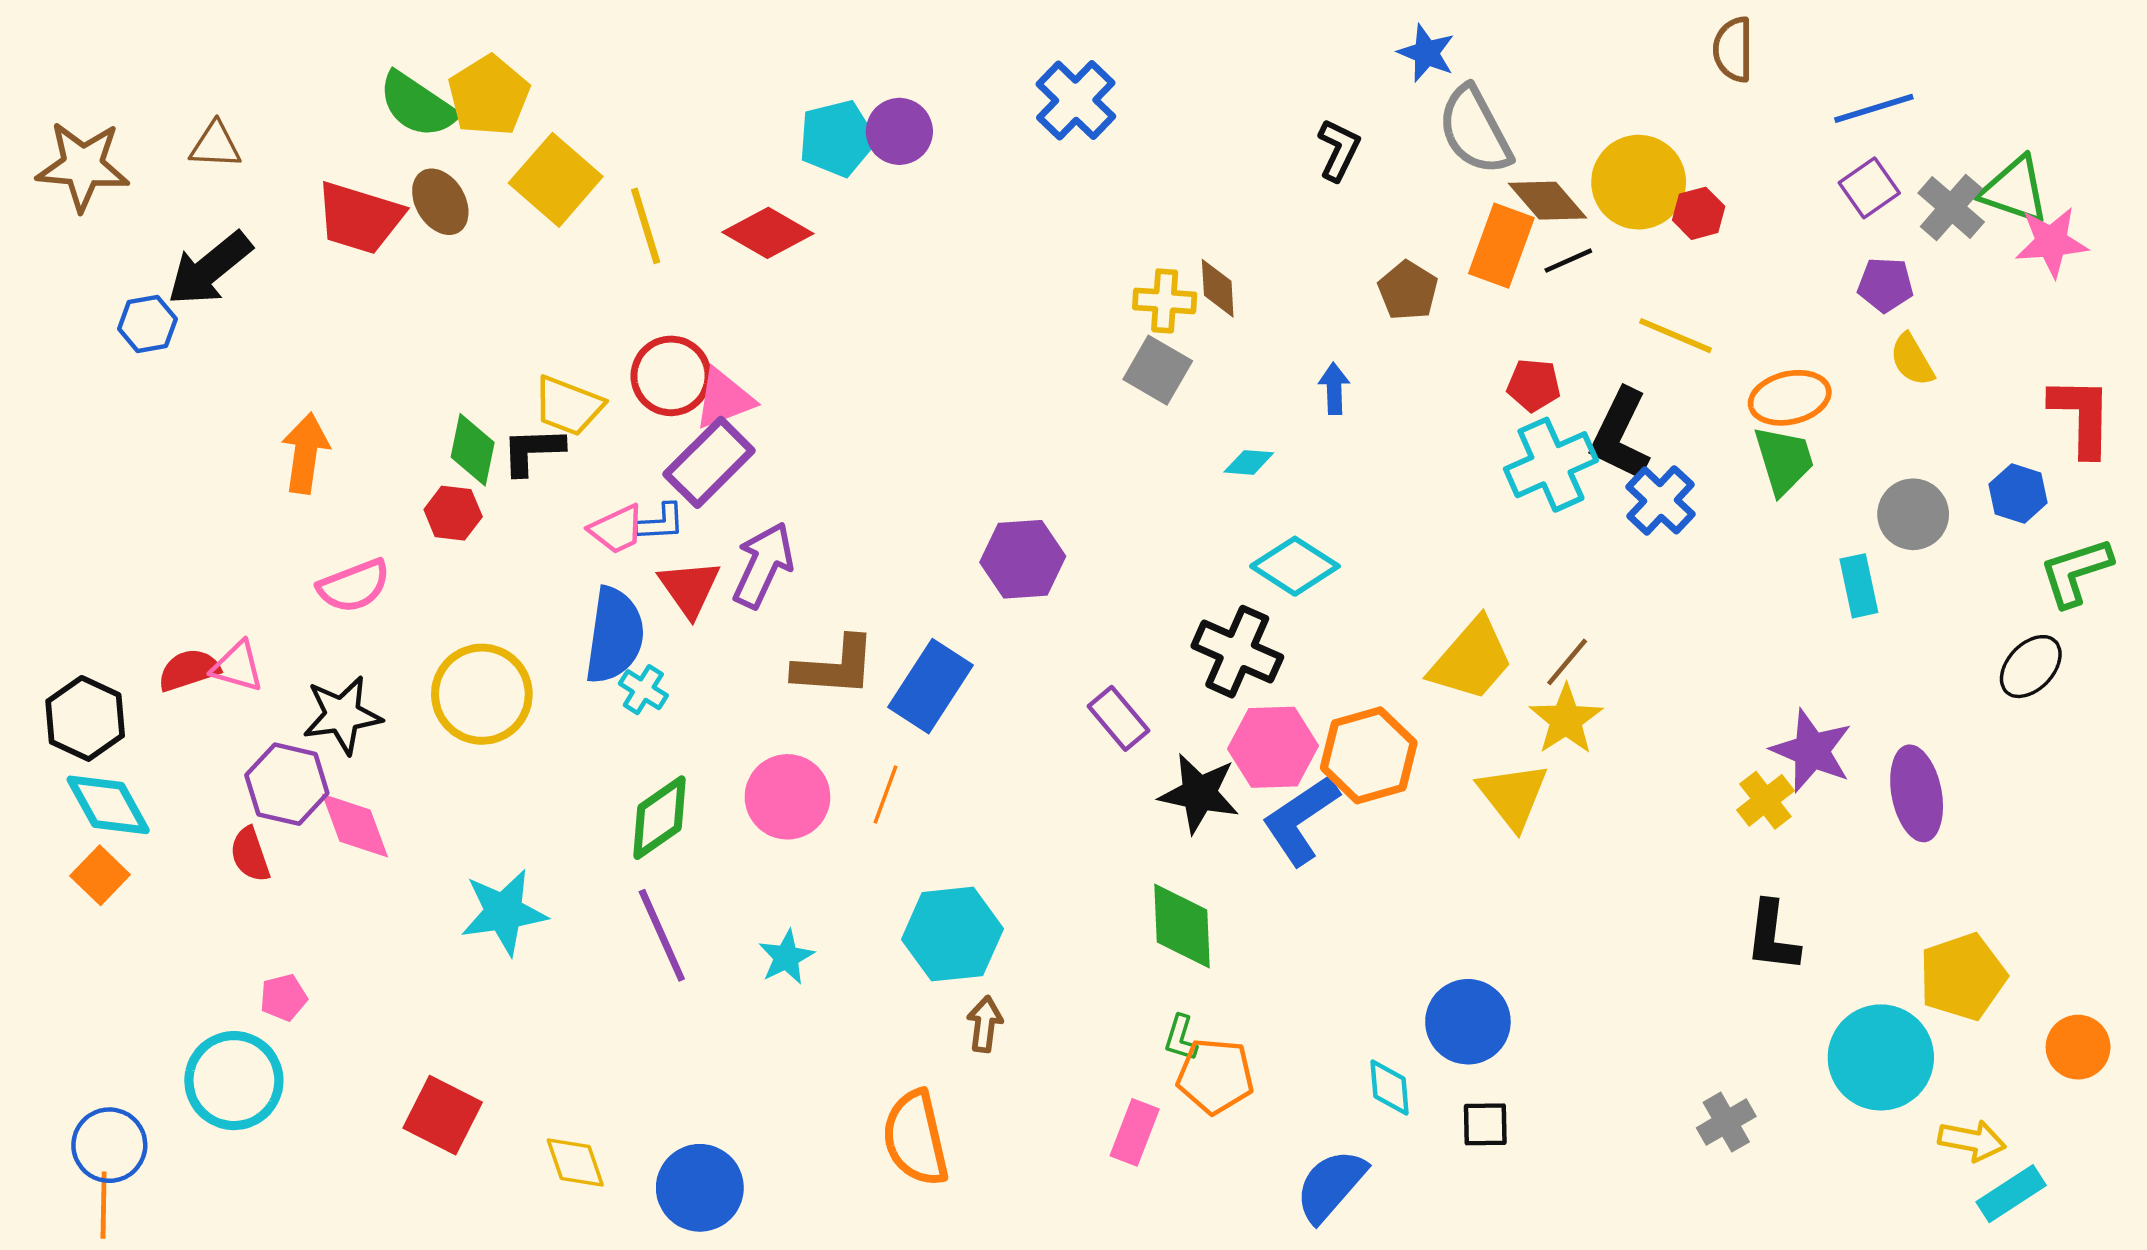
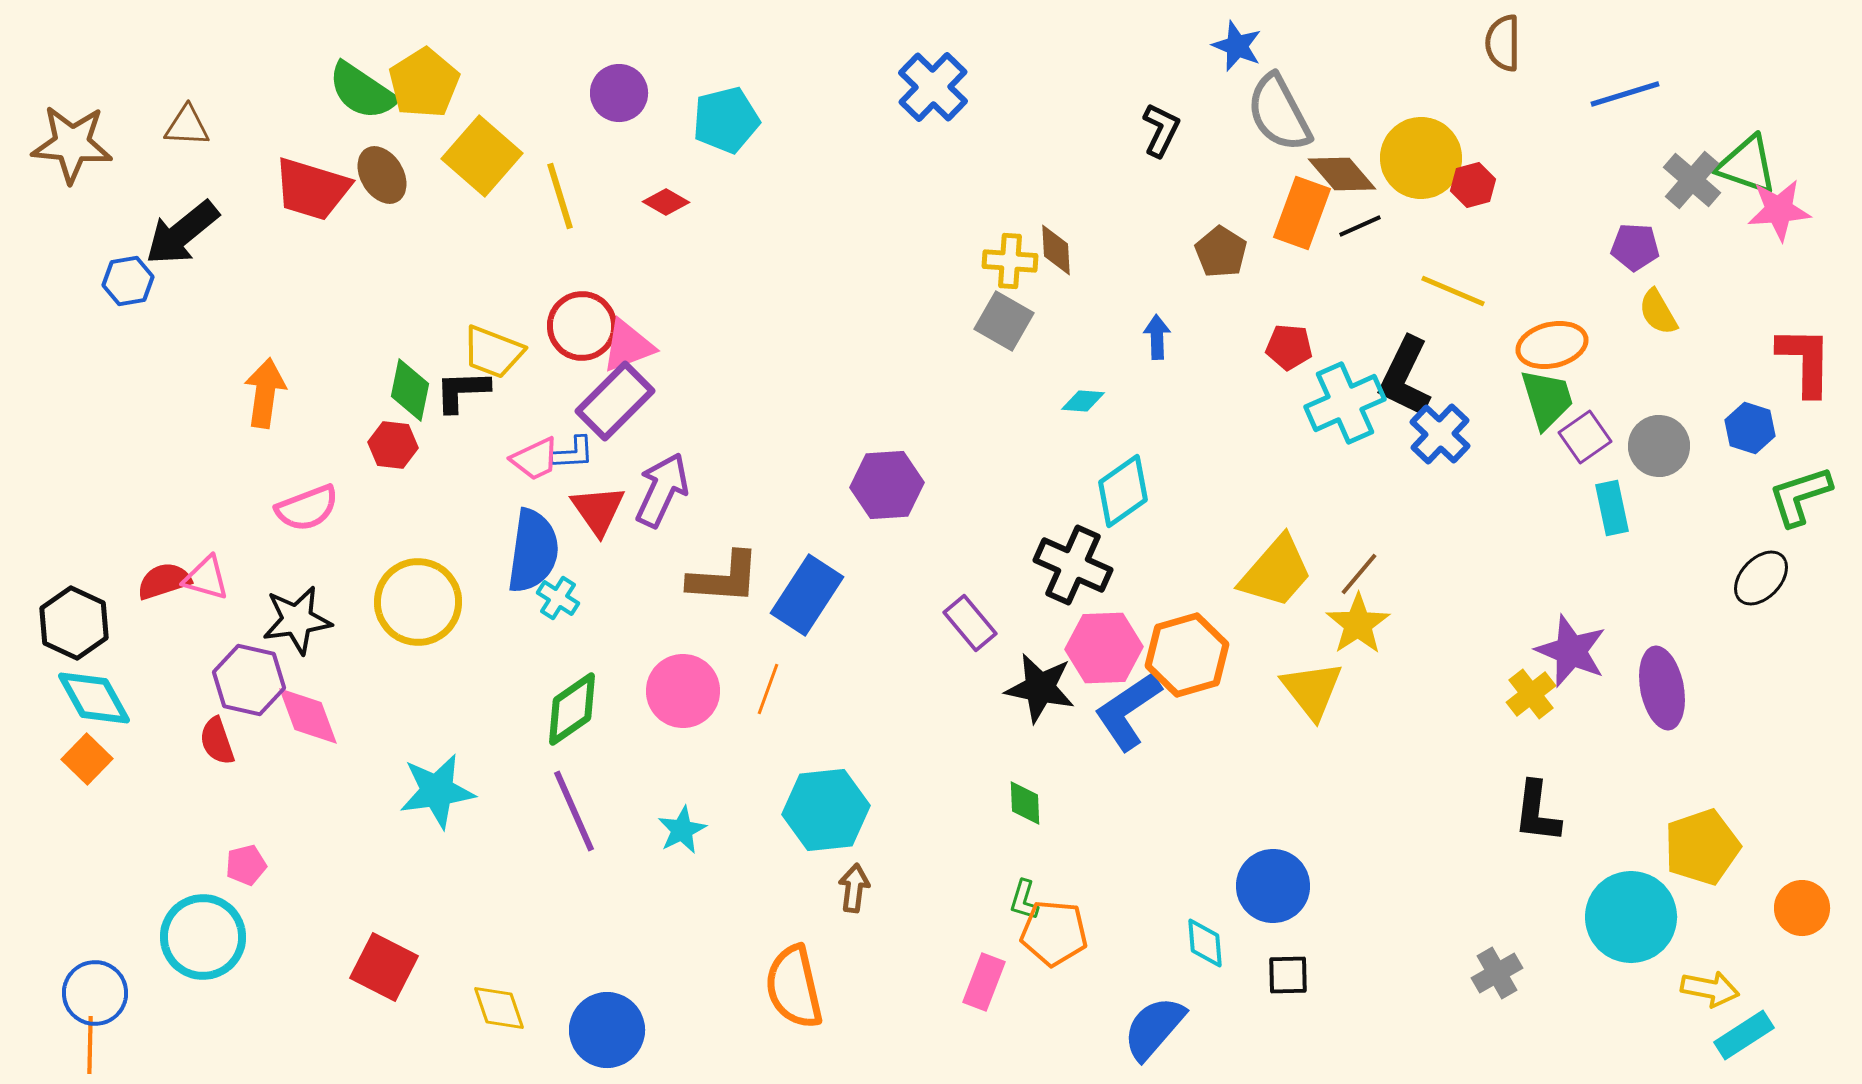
purple circle: (899, 131) -> (619, 93), moved
purple square: (1869, 188) -> (1585, 437), moved
red diamond: (768, 233) -> (666, 202), size x0.6
red pentagon: (1534, 385) -> (1289, 347), moved
cyan diamond: (1295, 566) -> (1123, 491), turned -68
green diamond: (1182, 926) -> (1025, 803), size x0.6

